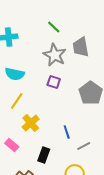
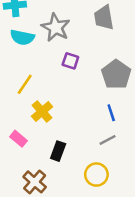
gray star: (55, 55) -> (56, 27), moved
cyan semicircle: (15, 74) -> (22, 37), moved
blue line: (67, 132) -> (111, 113), moved

